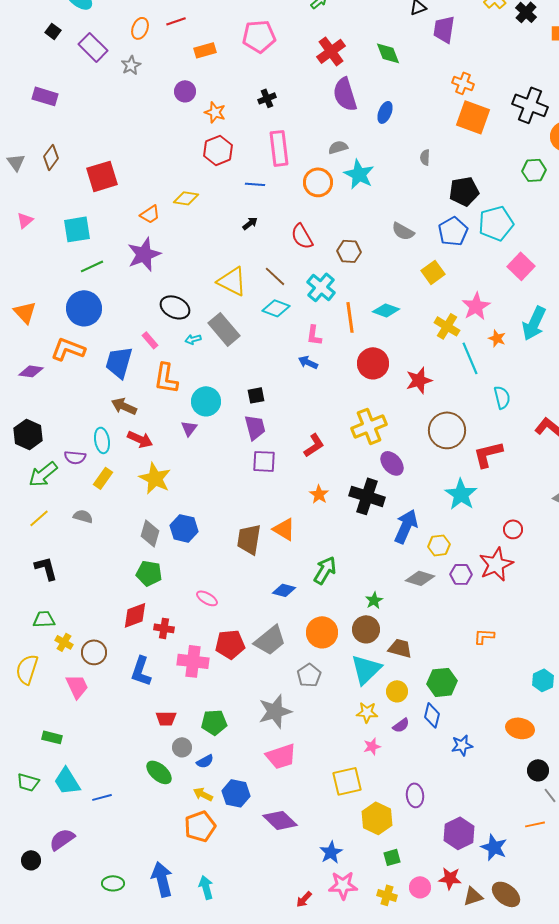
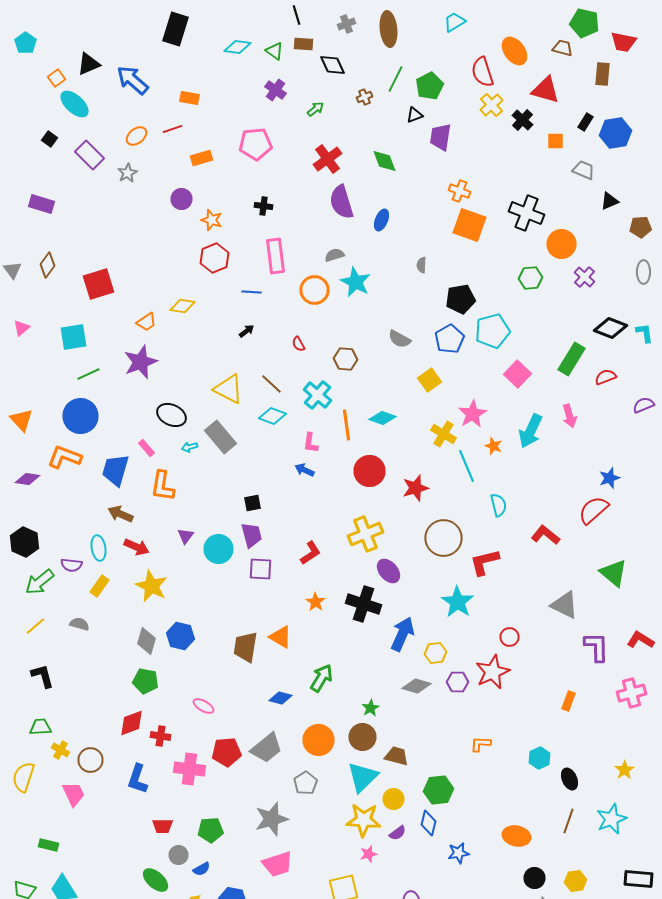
orange ellipse: (140, 28) -> (136, 136), turned 30
black cross: (267, 98) -> (264, 206), turned 30
red semicircle: (302, 236) -> (298, 344), size x0.6
cyan circle: (206, 401) -> (218, 549), moved
cyan hexagon: (543, 680) -> (540, 758), moved
yellow star: (367, 712) -> (364, 820), size x1.6

